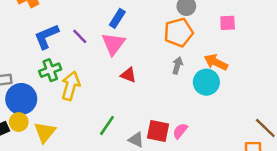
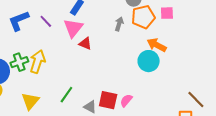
orange pentagon: (179, 32) -> (143, 17), moved
gray arrow: (177, 65) -> (119, 24), moved
green cross: (50, 70) -> (19, 62), moved
red triangle: (128, 75) -> (85, 44), moved
yellow triangle: (45, 132) -> (30, 101), moved

